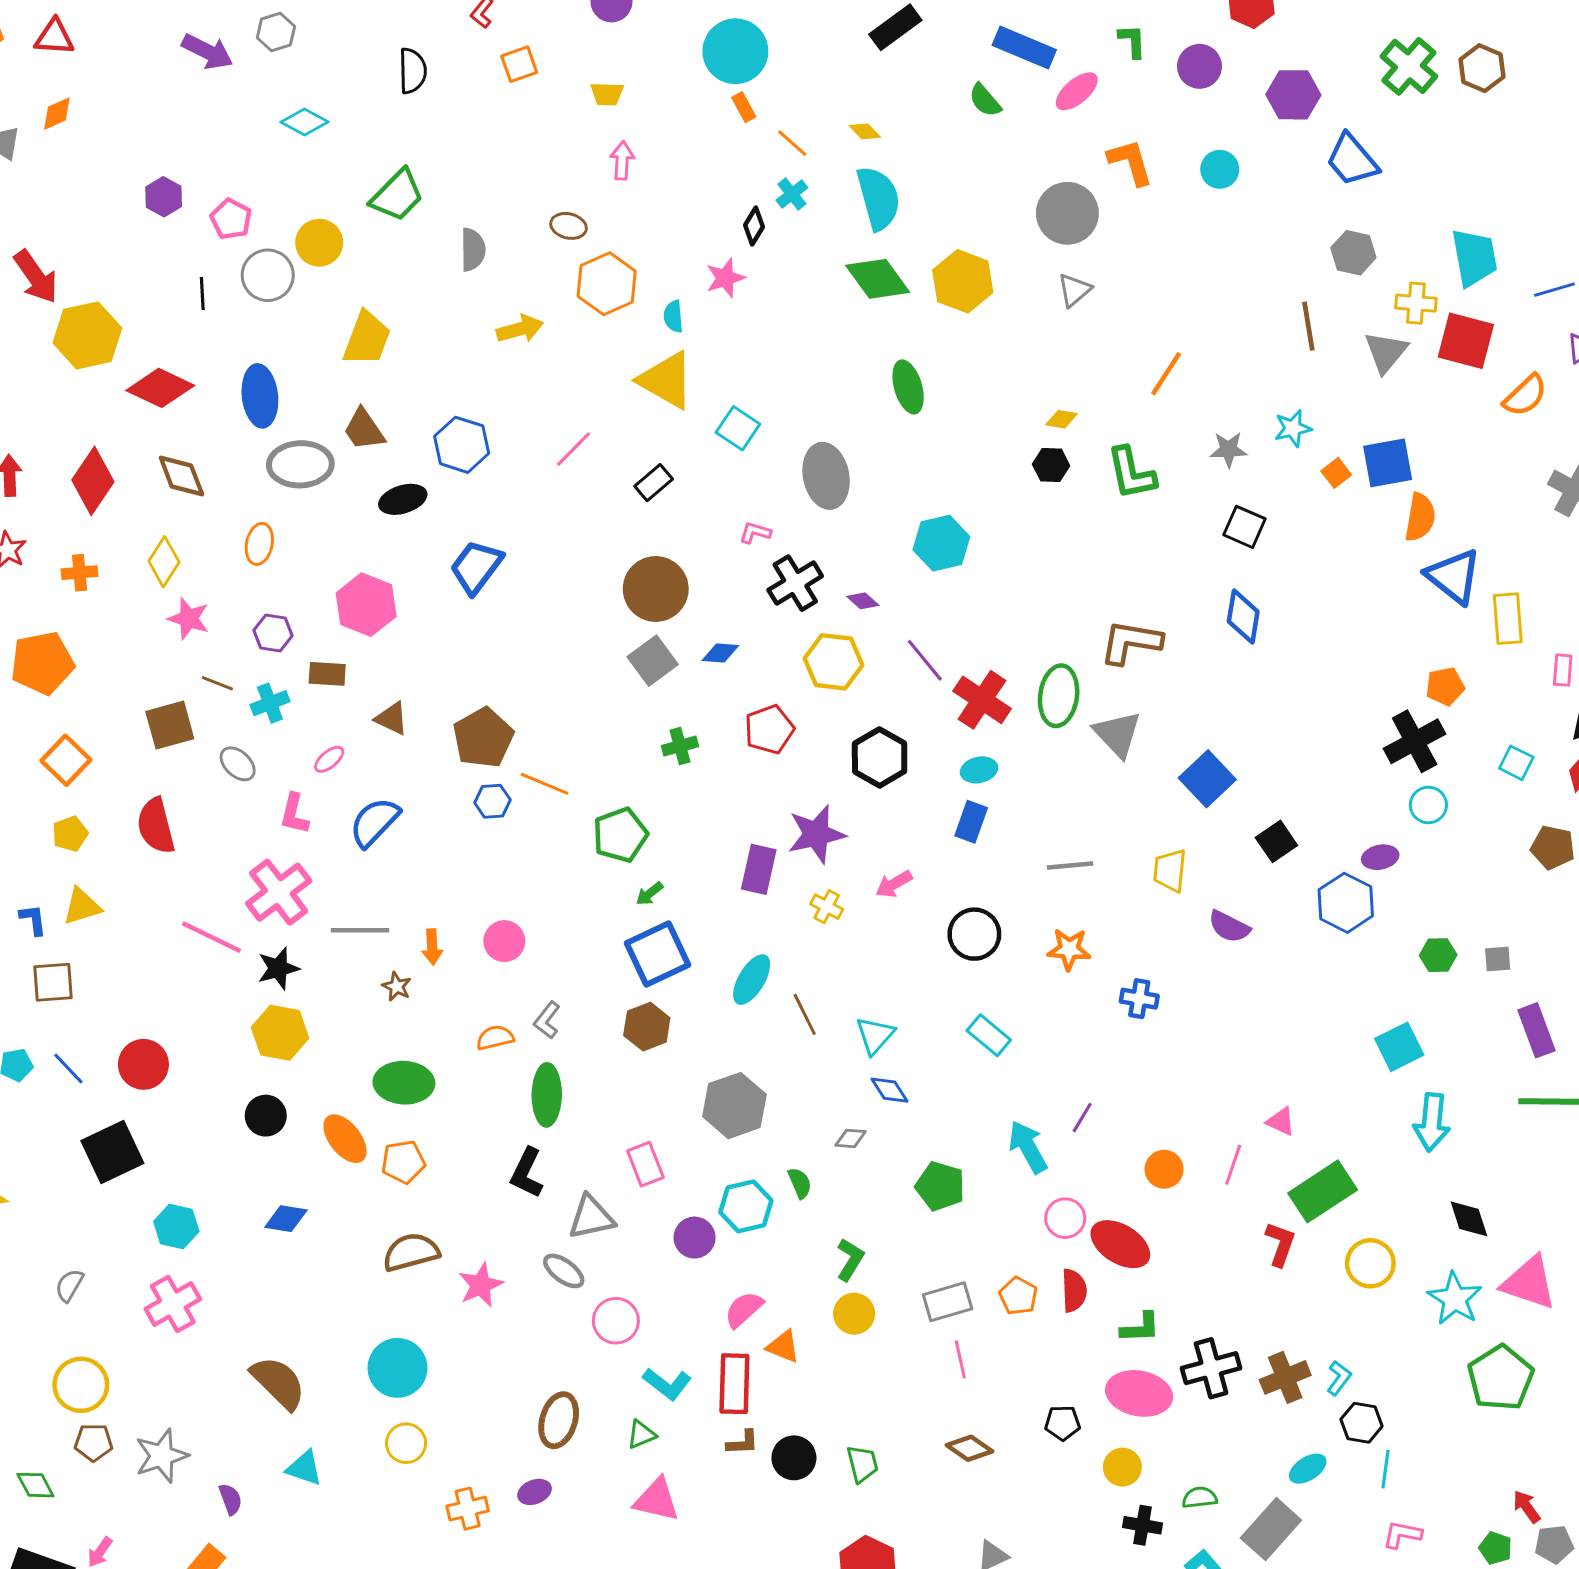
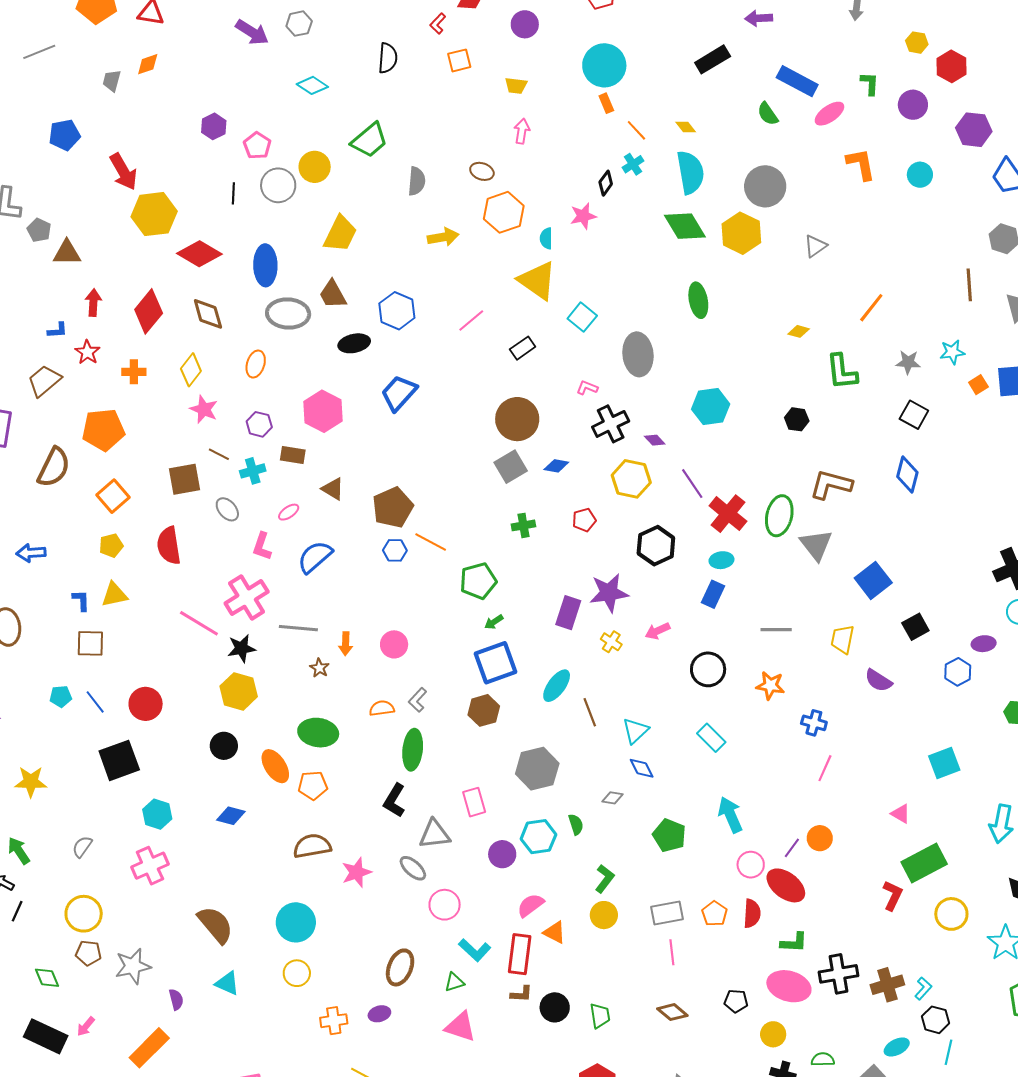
gray circle: (1067, 213) -> (765, 186), moved
black hexagon: (1051, 465) -> (797, 419), moved
red pentagon: (769, 729) -> (584, 520), size x0.7
blue hexagon: (1346, 903) -> (958, 672), size x0.7
cyan square: (1399, 1047) -> (944, 763), moved
purple line: (1082, 1118) -> (792, 848), moved
pink line: (1233, 1165) -> (825, 768), moved

